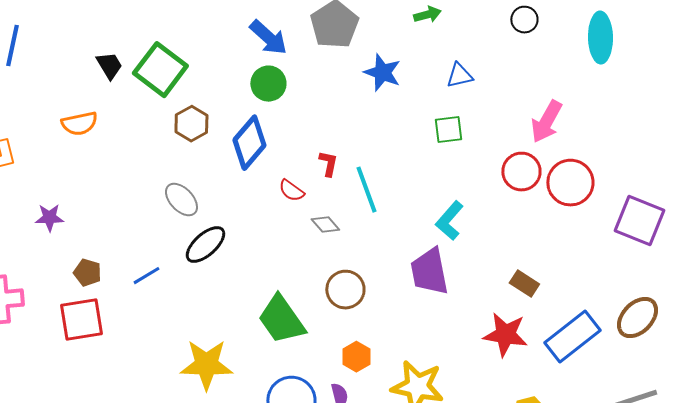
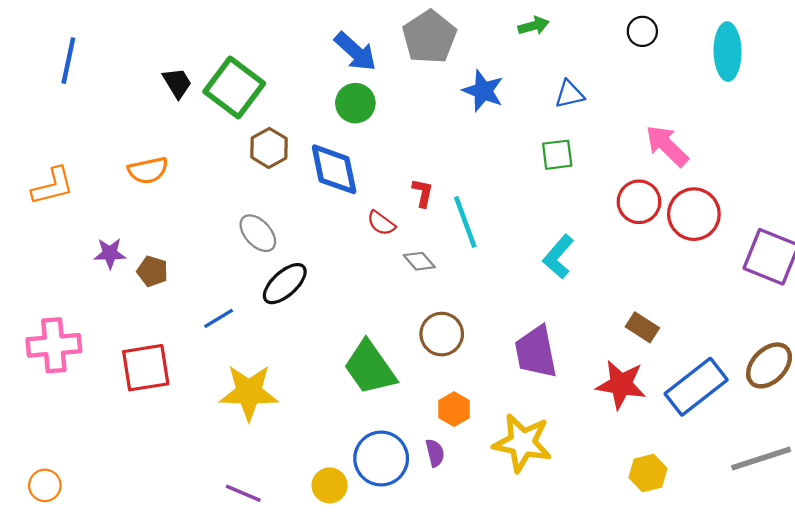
pink arrow: (546, 122) -> (667, 146), turned 105
orange semicircle: (79, 124) -> (148, 170), moved
blue diamond: (249, 143) -> (334, 169), turned -52
purple trapezoid: (429, 272) -> (536, 352), moved
brown pentagon: (87, 273) -> (152, 271), moved
yellow star: (206, 365) -> (249, 392), moved

